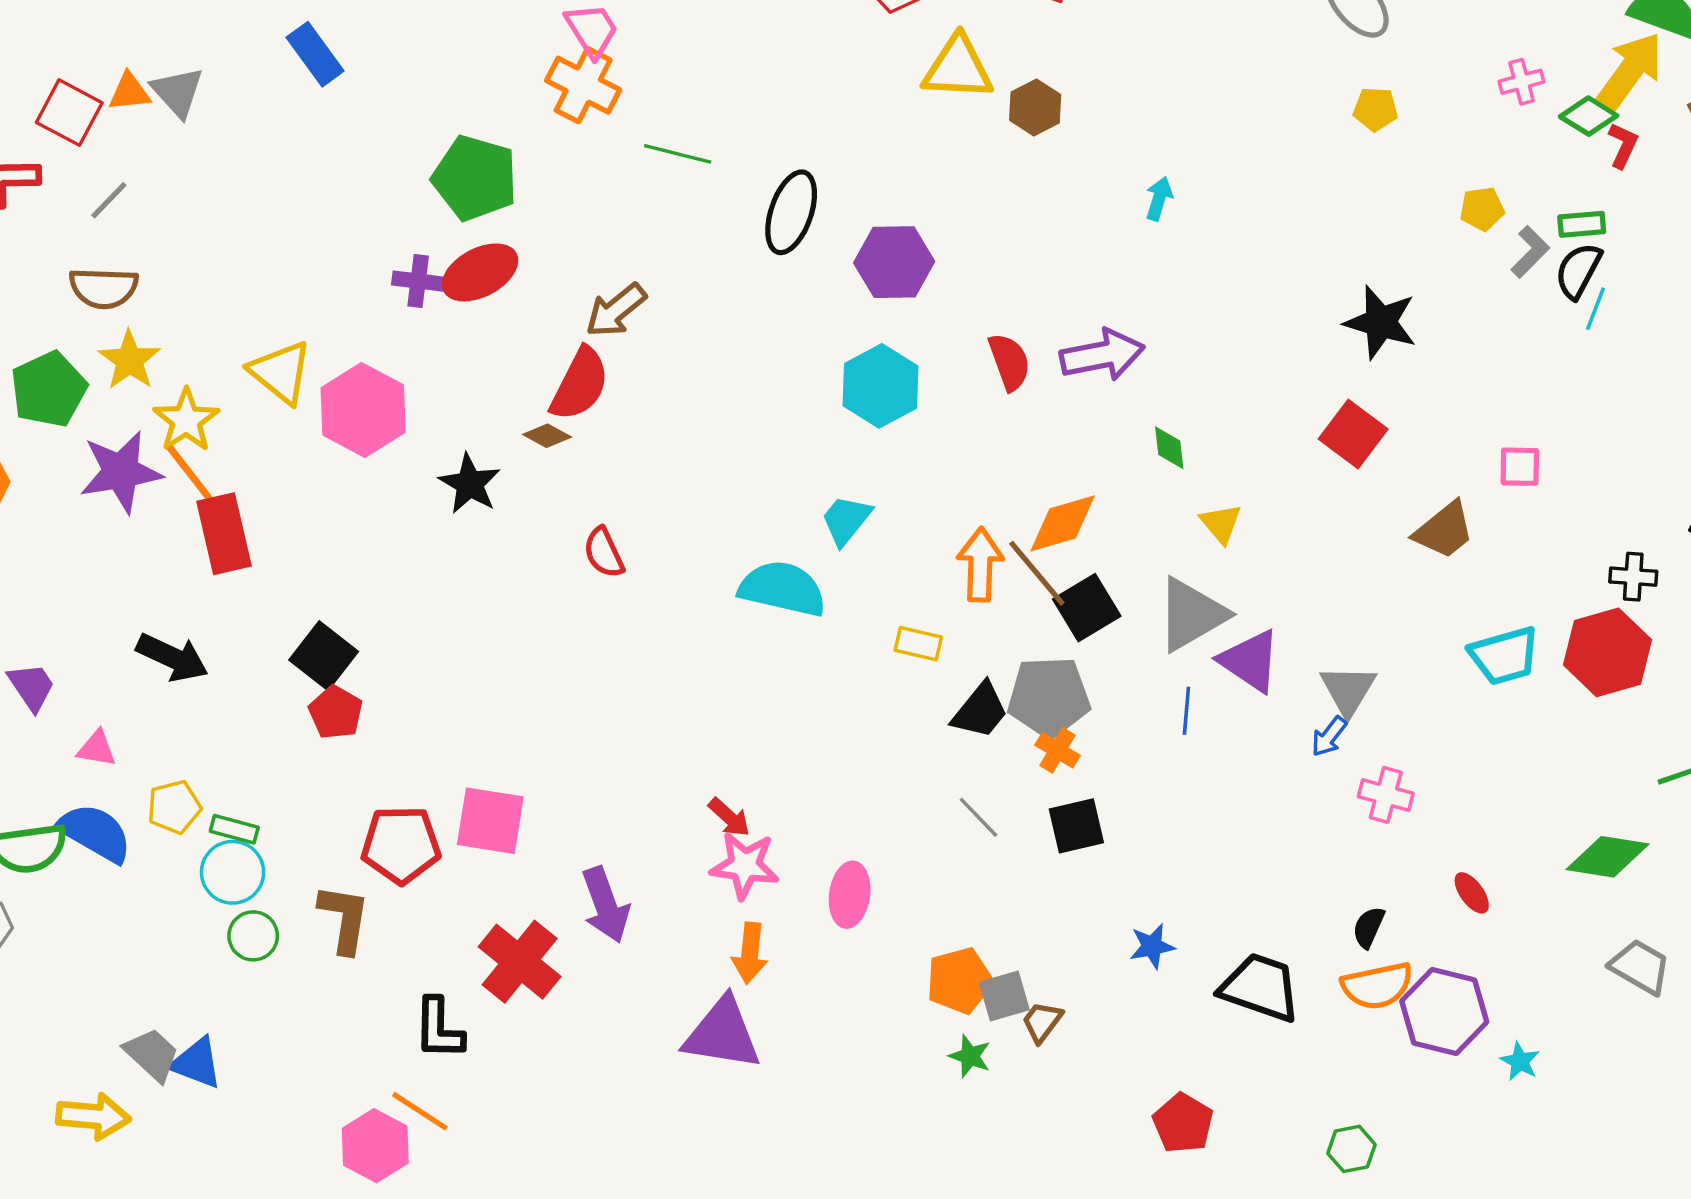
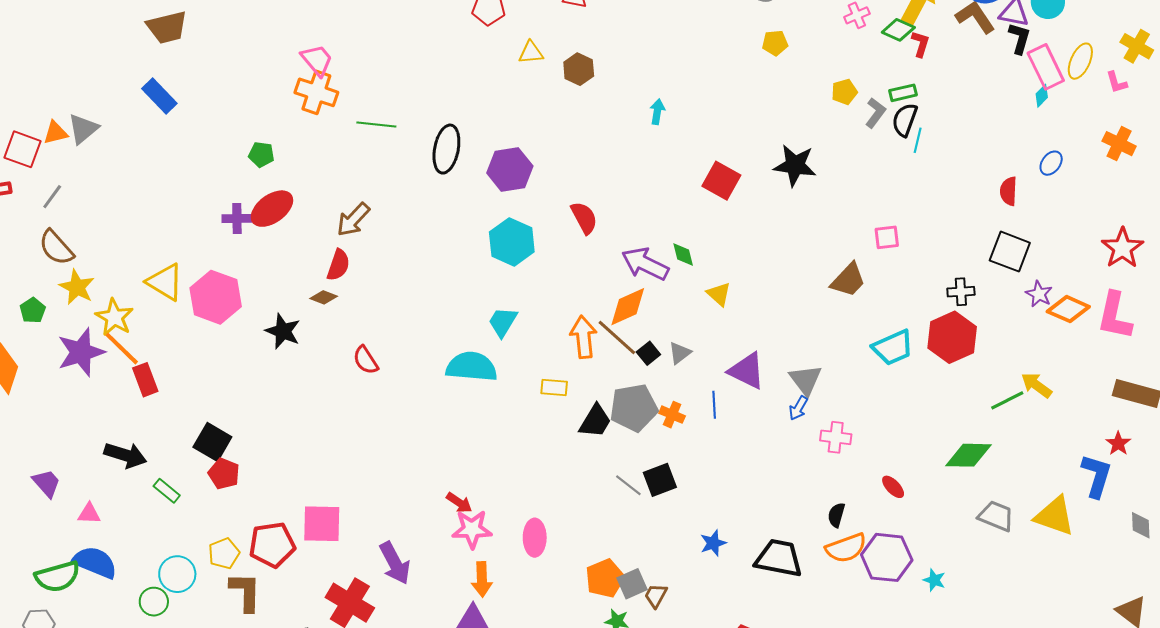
yellow triangle: (958, 68) -> (531, 53), size x0.6
gray triangle: (178, 92) -> (83, 129), turned 40
green pentagon: (475, 178) -> (261, 155), size x0.5
brown semicircle: (104, 288) -> (56, 248), turned 54
purple arrow: (1102, 355) -> (645, 264), moved, turned -135
red semicircle: (580, 384) -> (338, 265), size x0.7
green pentagon: (49, 389) -> (33, 310), size x0.6
red square: (1353, 434) -> (721, 181), moved
red rectangle: (224, 534) -> (145, 380), size x0.7
black square: (1087, 608) -> (648, 353), size x0.6
gray triangle: (1192, 614) -> (680, 353), moved, size x0.5
orange cross: (1058, 750) -> (672, 415), moved
yellow pentagon: (174, 807) -> (224, 553), moved
gray line: (978, 817) -> (628, 485), moved
green rectangle: (234, 829) -> (167, 491), moved, turned 32
green circle: (253, 936) -> (154, 602), moved

